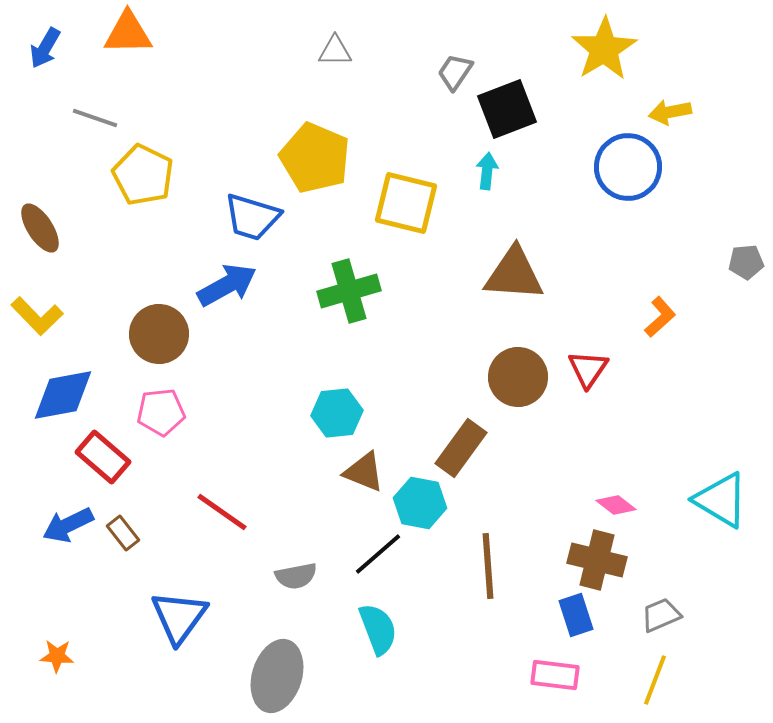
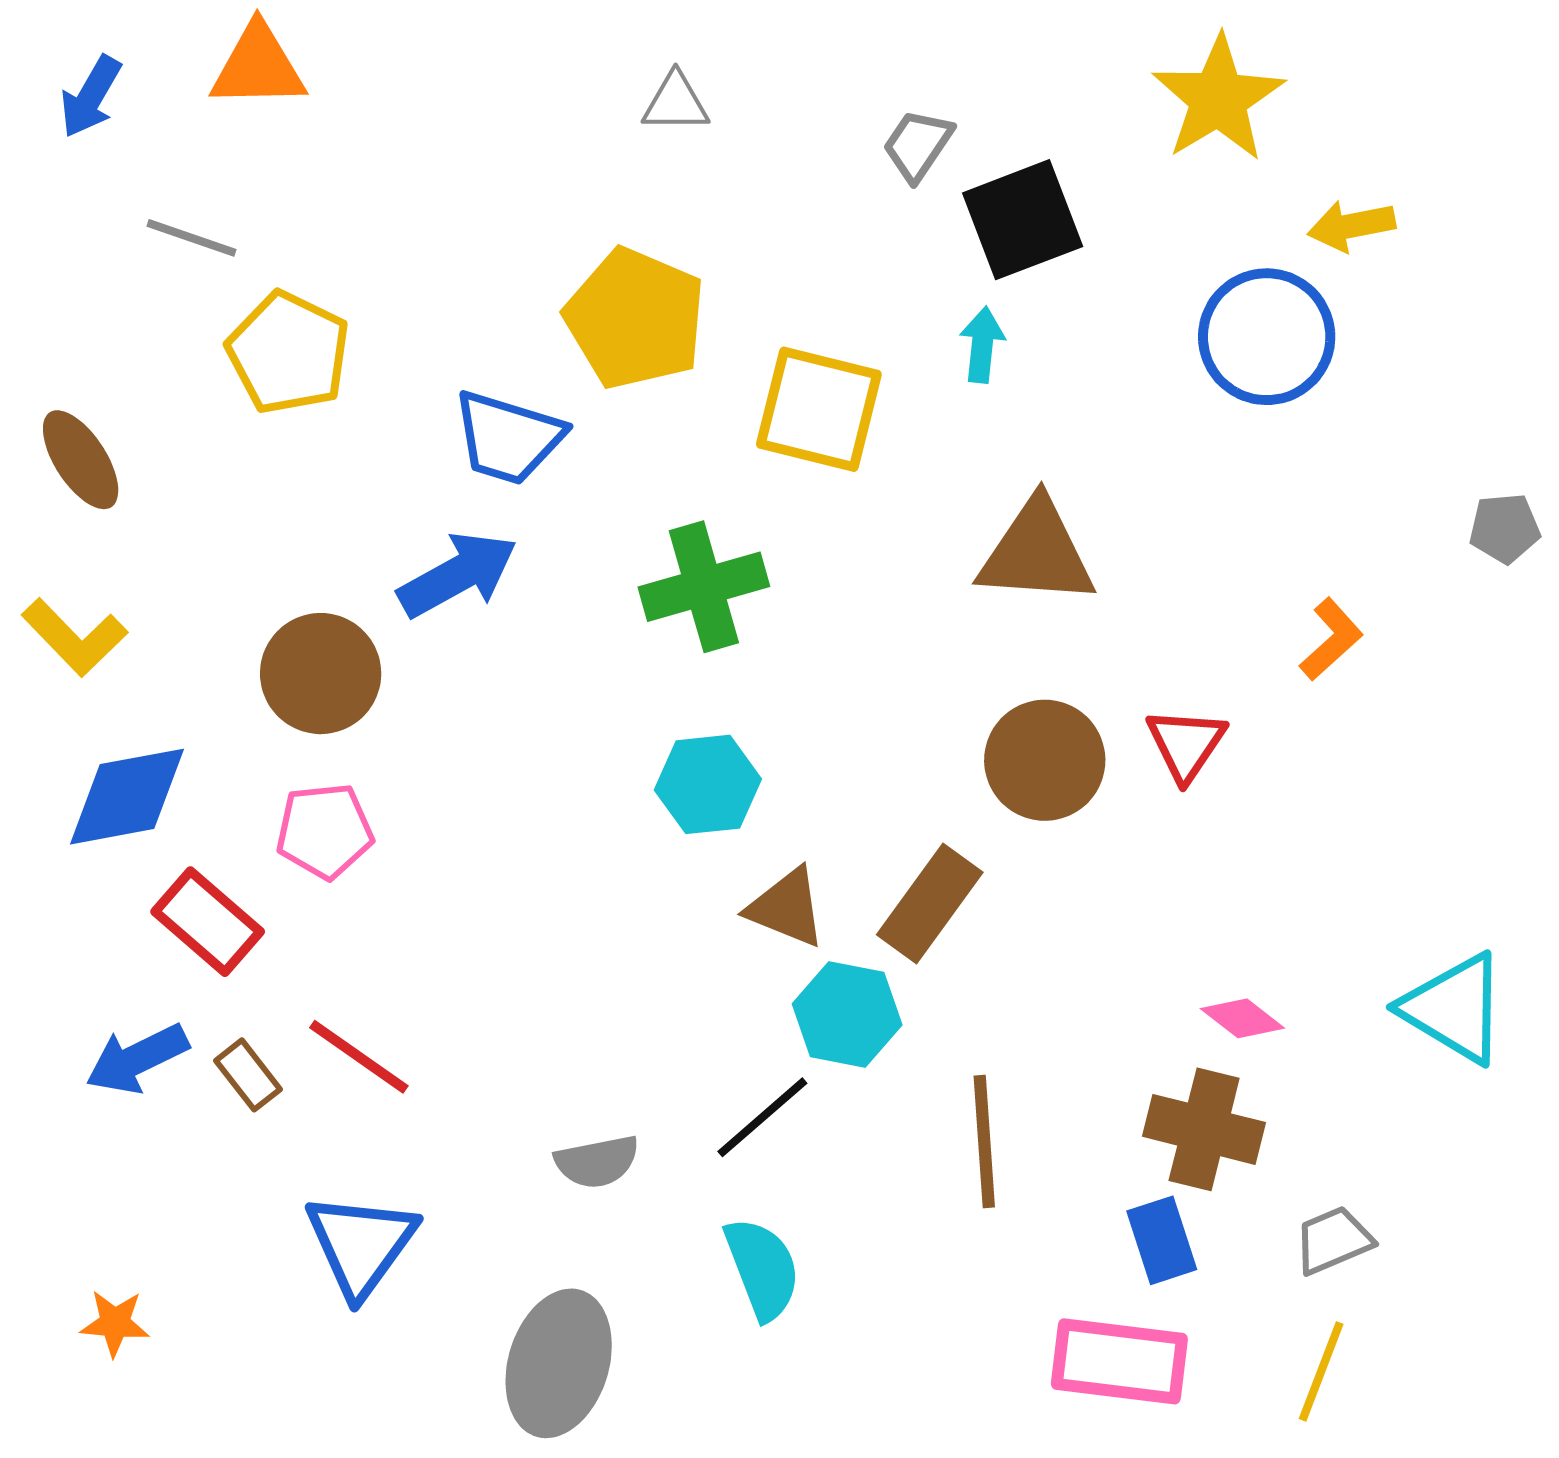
cyan hexagon: (337, 413) -> (708, 784), moved
brown triangle: (364, 472) -> (787, 908), moved
red line: (222, 512) -> (359, 1057), moved
pink rectangle: (555, 675) -> (1119, 1361), size x1.4

